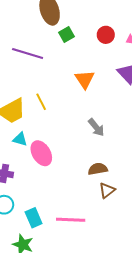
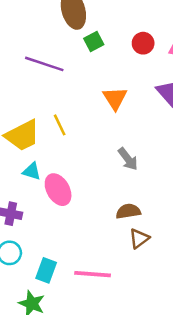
cyan rectangle: (34, 218) -> (46, 270), turned 42

